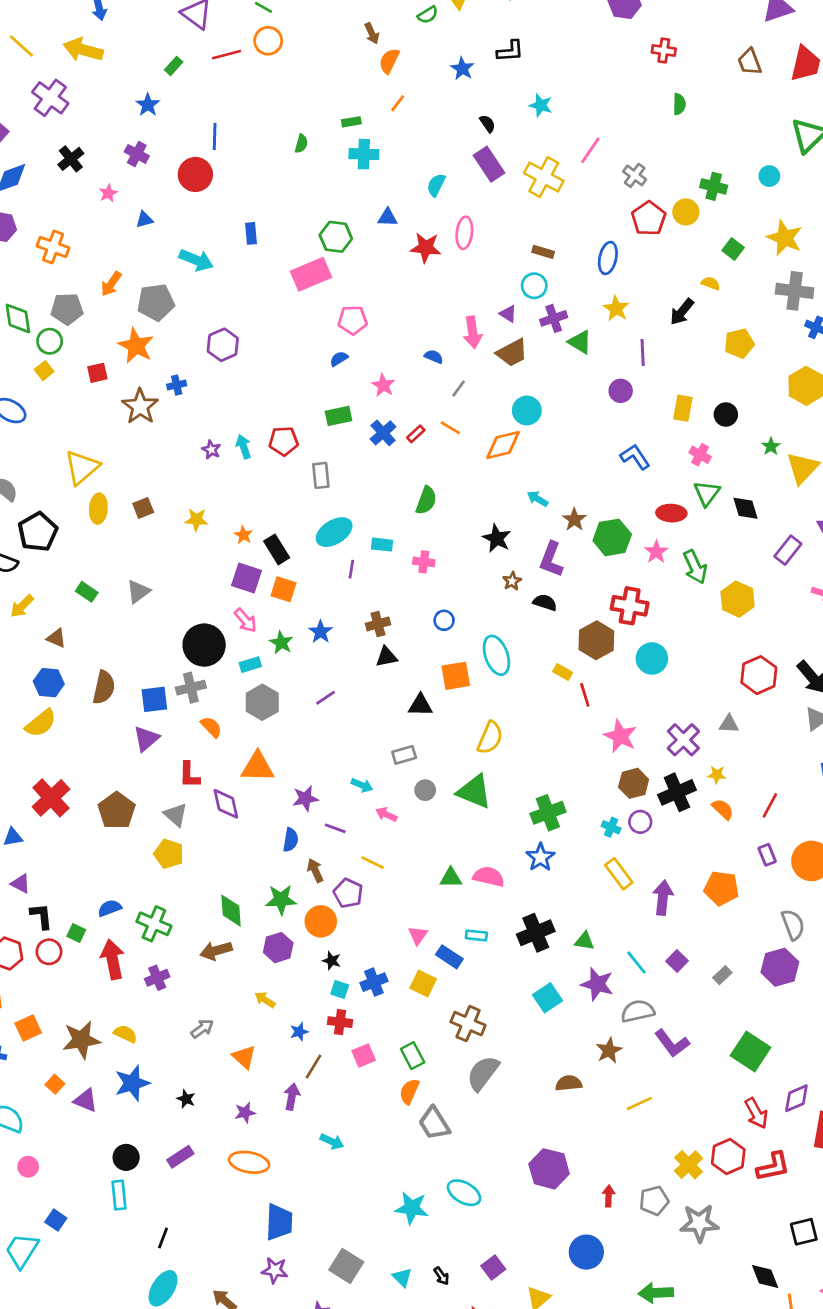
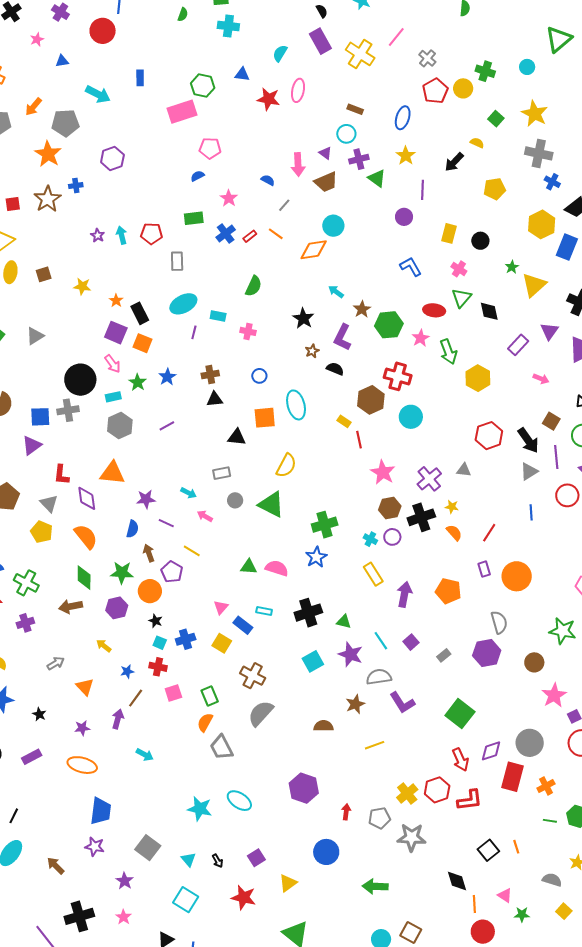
red square: (97, 373) -> (13, 204), moved
orange semicircle: (211, 727) -> (86, 537), moved, size x1.5
black square: (804, 1232) -> (488, 850), turned -30

